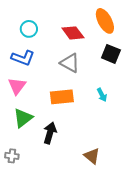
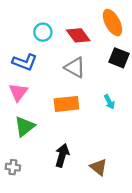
cyan circle: (29, 29) -> (43, 32), moved
black arrow: (50, 133) -> (62, 155), moved

